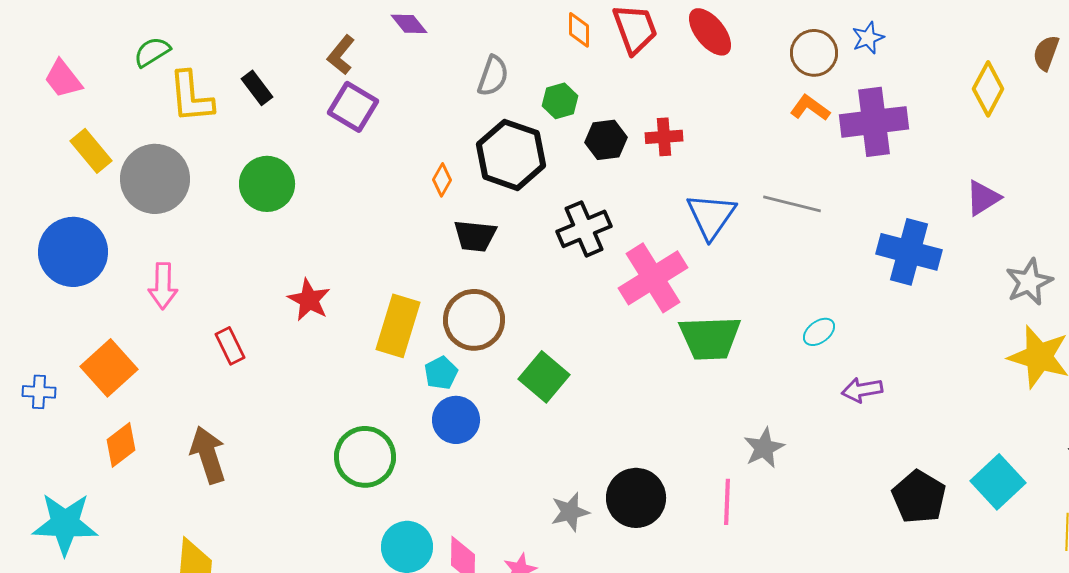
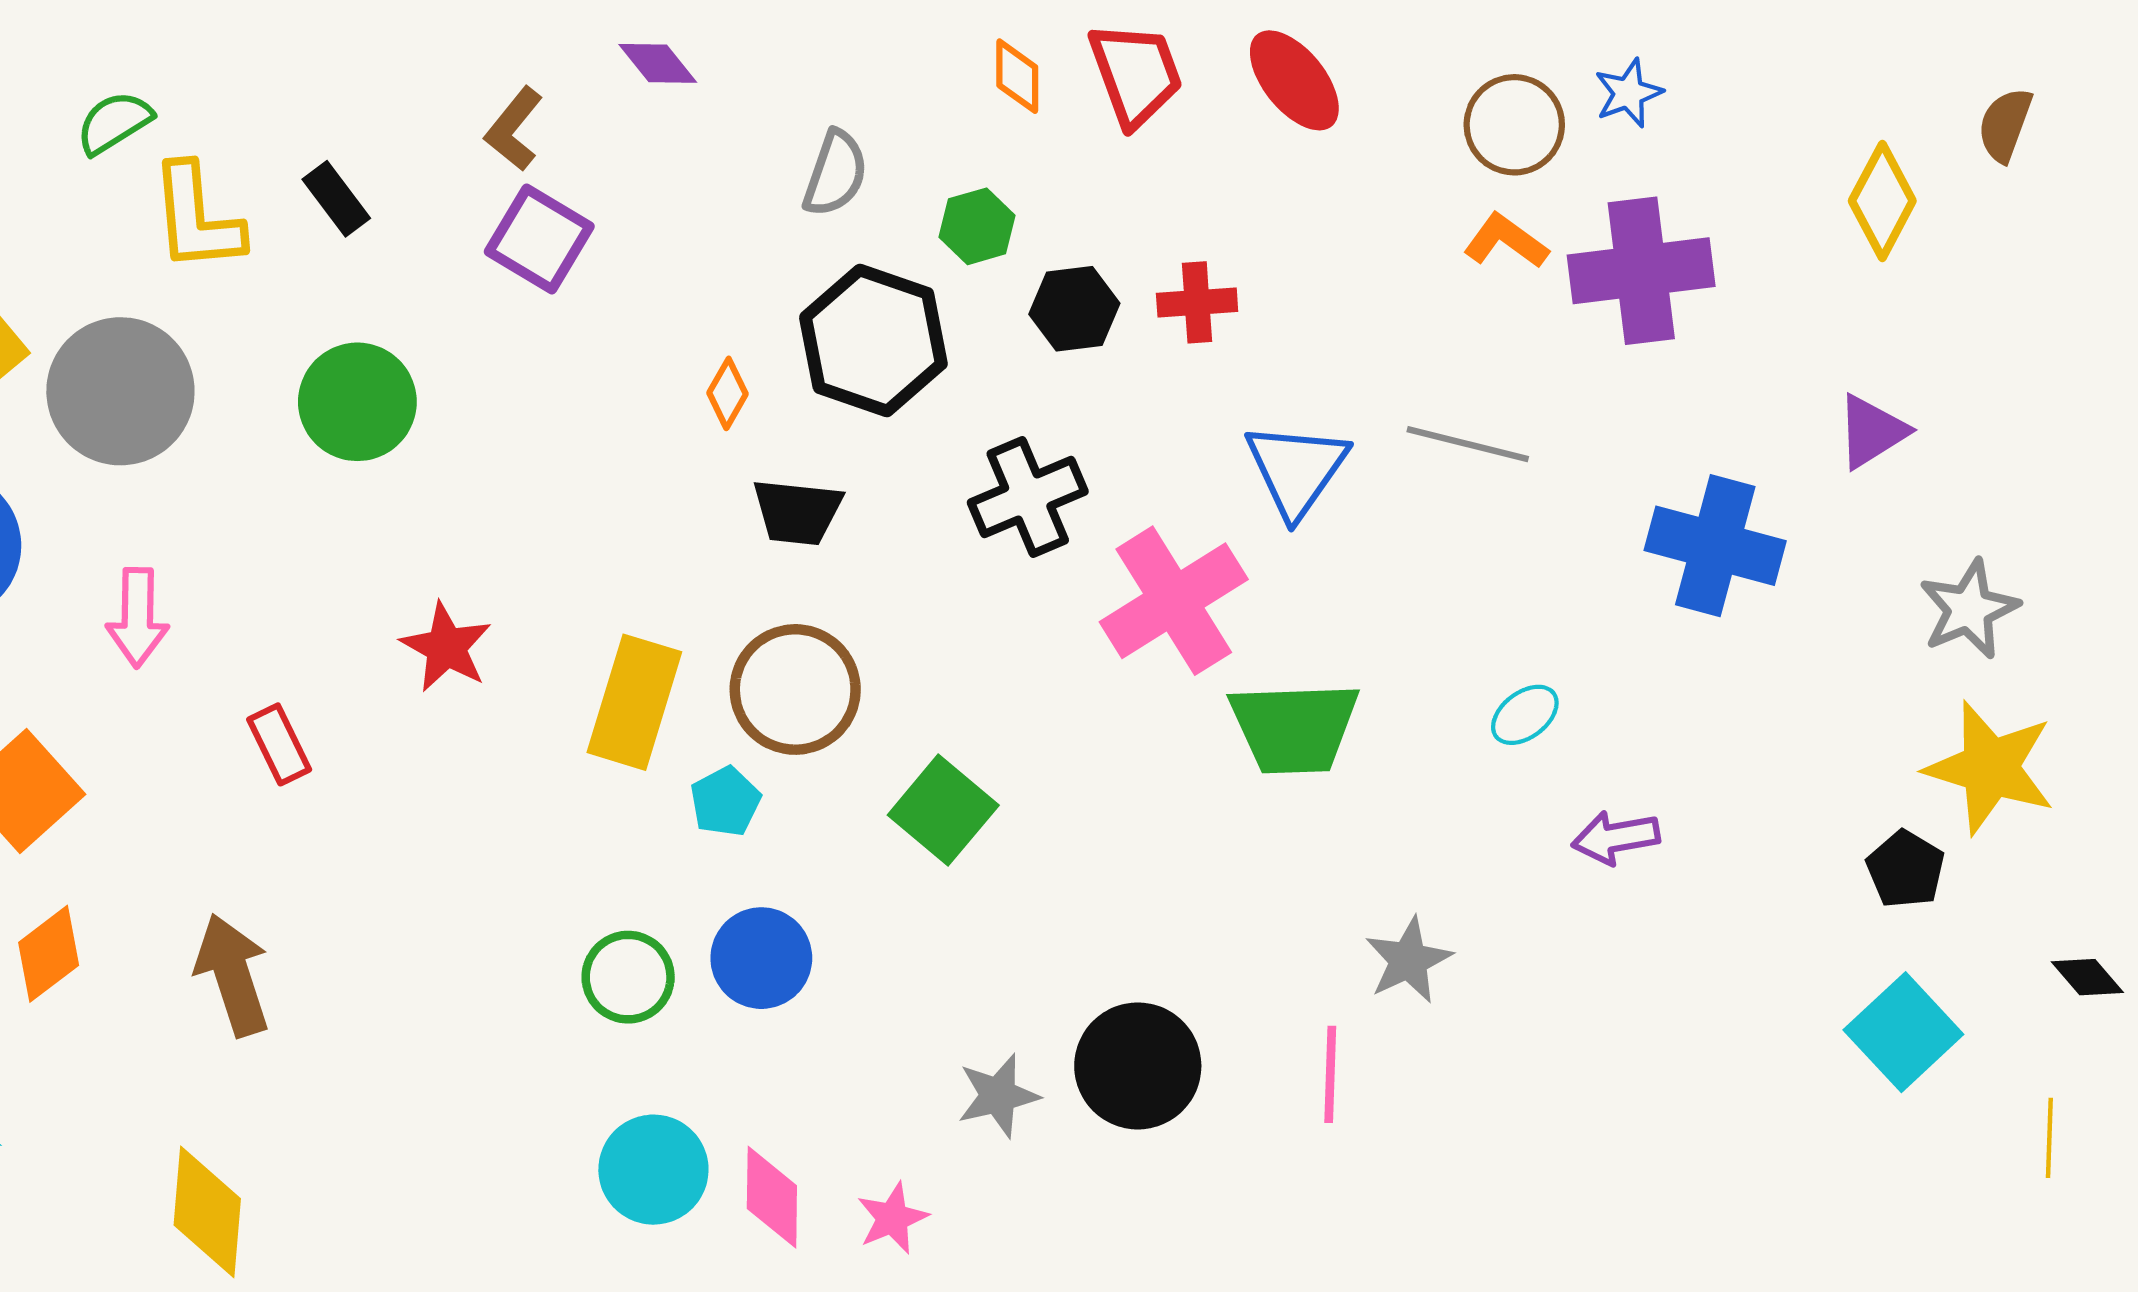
blue circle: (456, 420) -> (761, 958), moved
green circle: (365, 457) -> (628, 977), moved, size x0.7
black pentagon: (919, 497) -> (1906, 869), moved, size x0.7

